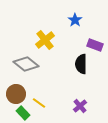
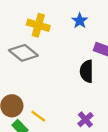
yellow cross: (45, 40) -> (38, 25), moved, turned -36
gray diamond: (26, 64) -> (23, 53), moved

